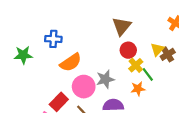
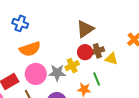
yellow triangle: (157, 49) -> (111, 59), turned 48
brown cross: (168, 54) -> (97, 51), moved
yellow cross: (136, 65) -> (72, 66), moved

